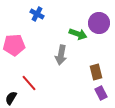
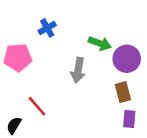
blue cross: (37, 14) -> (47, 28), moved, turned 32
purple circle: (99, 23) -> (127, 59), moved
purple rectangle: (101, 93) -> (129, 119), turned 32

